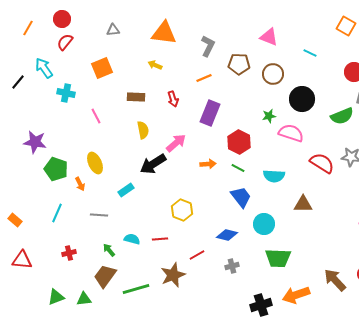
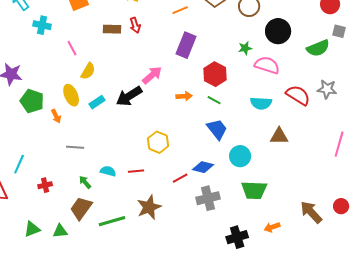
red arrow: (173, 99) -> (135, 25), moved
yellow semicircle: (143, 130) -> (88, 71), moved, turned 42
cyan semicircle: (274, 176) -> (261, 103), moved
cyan rectangle: (126, 190) -> (97, 102), moved
cyan line: (57, 213) -> (19, 164), moved
red line: (197, 255) -> (180, 178), moved
gray cross: (232, 266) -> (208, 198), size x1.6
orange arrow: (296, 295) -> (272, 227), size x0.6

